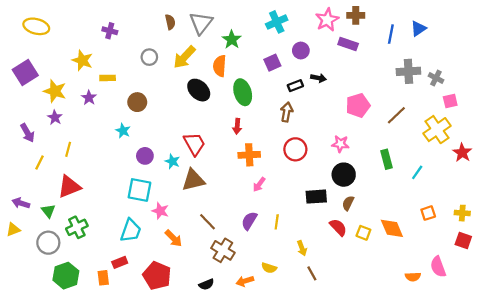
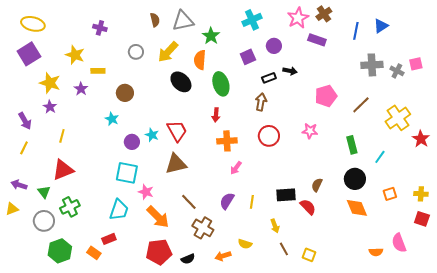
brown cross: (356, 15) -> (324, 14), turned -35
gray triangle: (201, 23) -> (183, 21), turned 40
purple square: (25, 72) -> (29, 54), moved
pink square: (450, 101) -> (416, 64), moved
cyan star: (172, 161) -> (152, 135), moved
yellow line: (40, 163) -> (24, 148), moved
black circle: (344, 175) -> (355, 179), moved
black rectangle: (316, 197) -> (286, 195), moved
yellow square: (363, 233) -> (309, 255), moved
orange arrow: (173, 238) -> (158, 217), size x1.4
red pentagon: (157, 276) -> (159, 252), moved, turned -30
orange rectangle: (103, 278) -> (94, 253), turned -48

